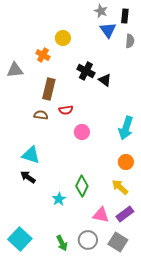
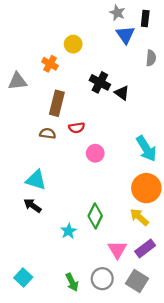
gray semicircle: (130, 41) -> (151, 58), moved
cyan arrow: (126, 128) -> (146, 149), turned -50
orange circle: (126, 162) -> (146, 188), size x1.6
pink triangle: (101, 215) -> (117, 250), turned 48
cyan square: (20, 239) -> (23, 278), size x0.7

